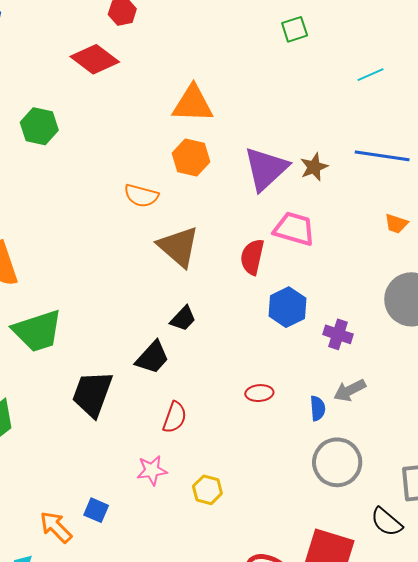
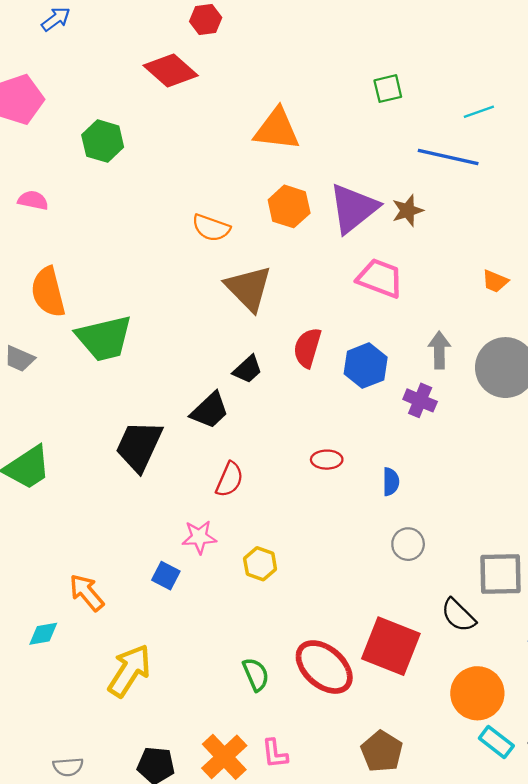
green square: (295, 29) -> (388, 89), moved
blue line: (382, 156) -> (448, 157), moved
orange hexagon: (191, 157) -> (289, 206), moved
red semicircle: (252, 257) -> (307, 348), moved
green trapezoid: (37, 331) -> (104, 338), moved
gray arrow: (350, 390) -> (439, 350), moved, turned 112
gray circle: (337, 462) -> (408, 544), size x0.6
blue square: (96, 510) -> (166, 576), moved

